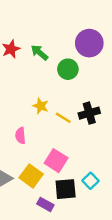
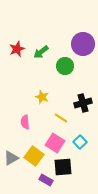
green arrow: (39, 53) -> (41, 52), turned -77
yellow line: (63, 118) -> (61, 118), moved
cyan square: (90, 181) -> (80, 142), moved

